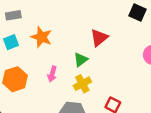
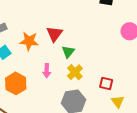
red triangle: (99, 38) -> (55, 34), moved

